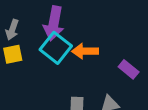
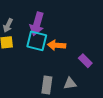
cyan square: (56, 48) -> (37, 41), turned -30

